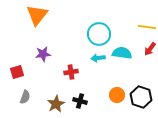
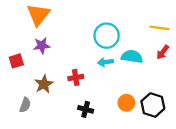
purple star: (43, 54) -> (42, 46), moved
red square: (17, 72) -> (16, 61), moved
brown star: (56, 104) -> (44, 84), moved

